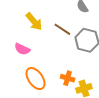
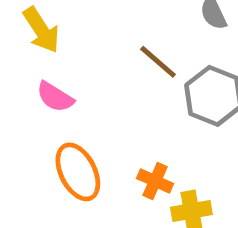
yellow arrow: (34, 22) -> (41, 30), moved

